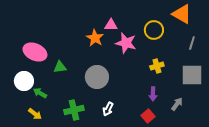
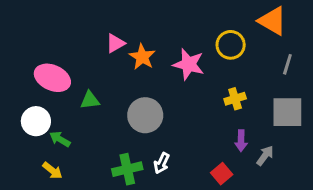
pink triangle: (111, 25) -> (115, 43), moved, turned -32
purple arrow: (153, 94) -> (241, 141), moved
green cross: (74, 110) -> (127, 169), moved

